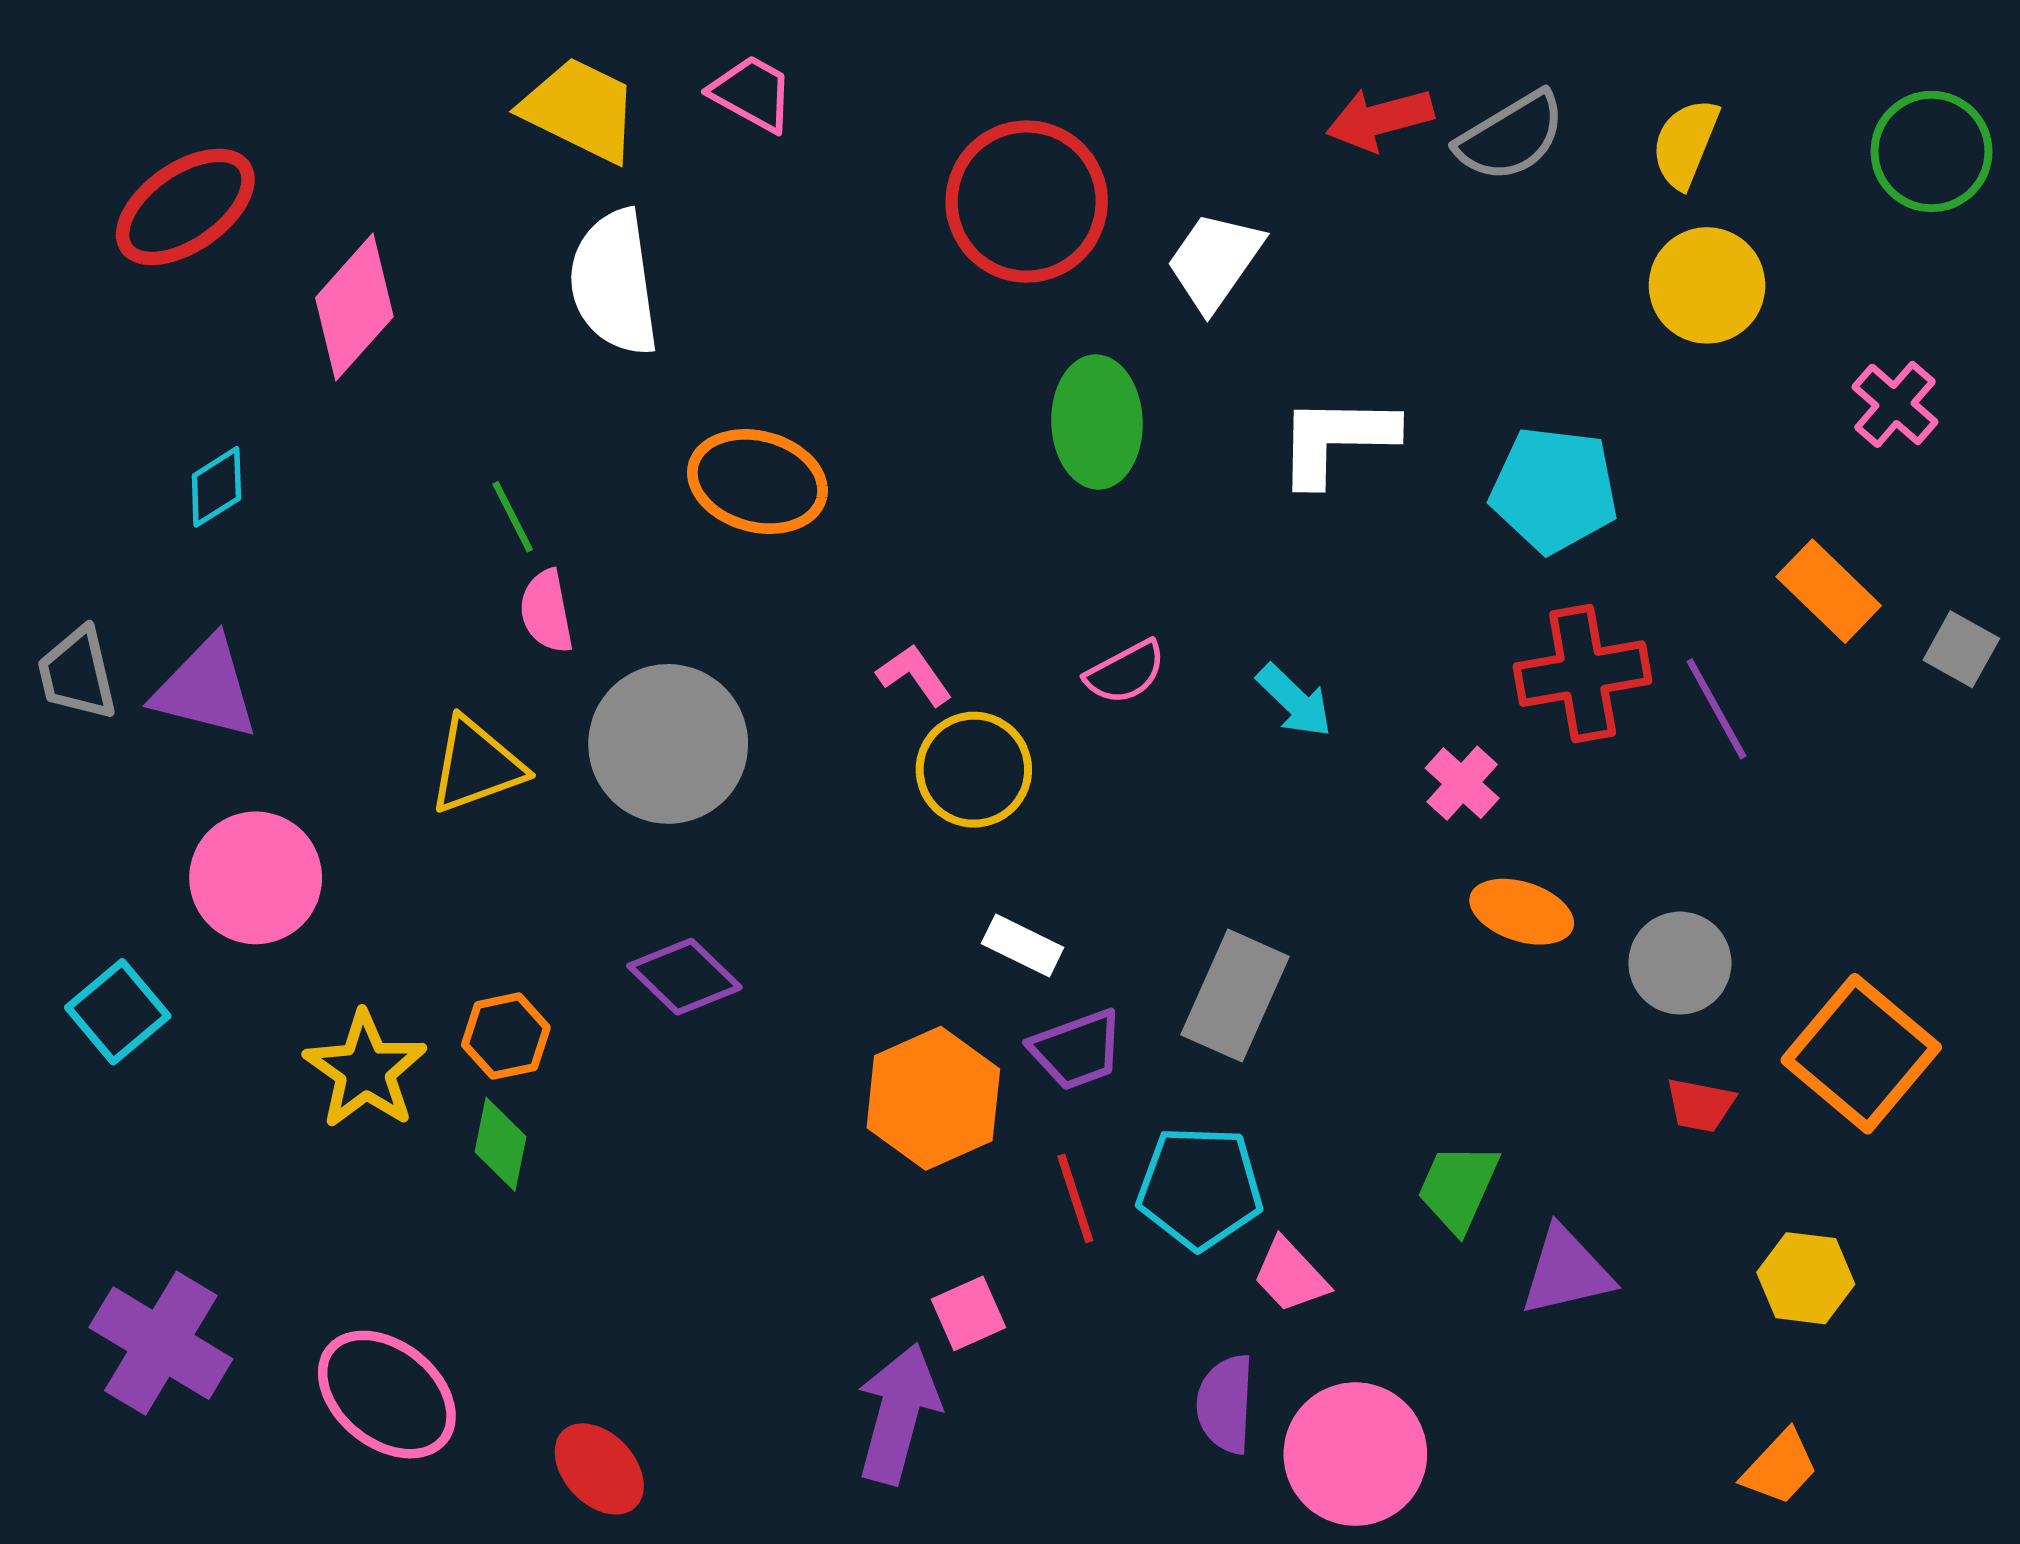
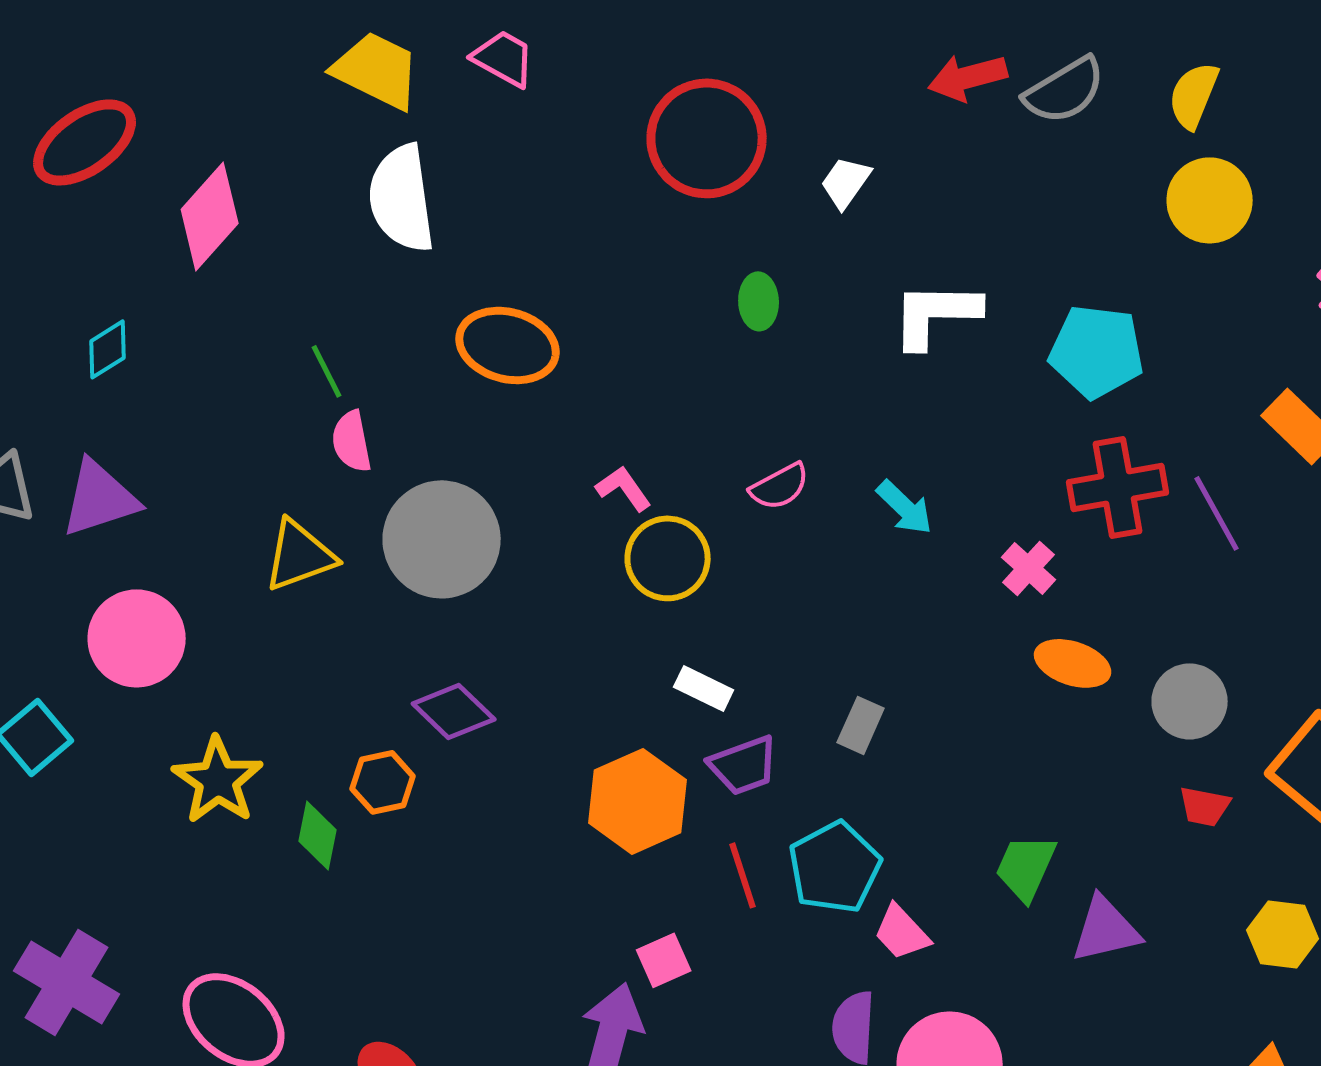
white trapezoid: (1215, 261) -> (846, 182), size x0.7
green ellipse: (1097, 422) -> (759, 301), size x0.6
purple triangle: (206, 688) -> (100, 498), turned -32
gray rectangle: (1235, 996) -> (861, 725), size x0.6
orange hexagon: (506, 1036) -> (383, 782), moved
cyan pentagon: (1200, 1188) -> (835, 867), turned -30

